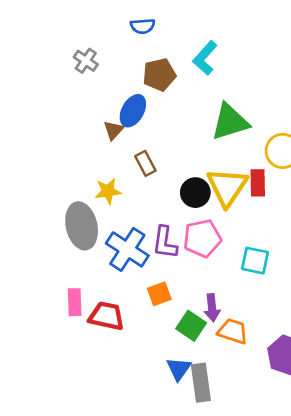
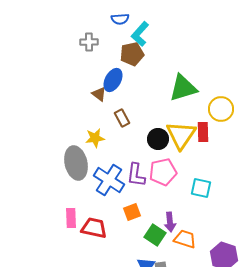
cyan L-shape: (205, 58) -> (140, 34), moved
gray cross: (86, 61) -> (89, 42), moved, turned -36
brown triangle: (113, 130) -> (99, 94), turned -35

